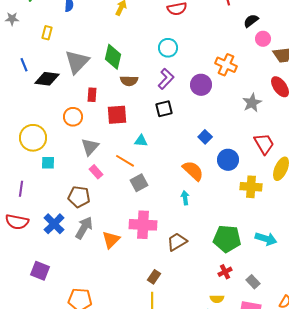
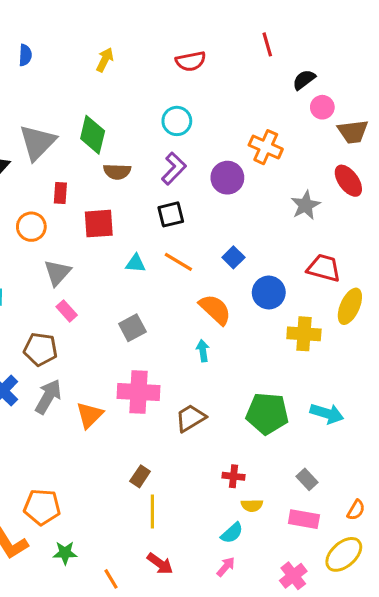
red trapezoid: (264, 144) -> (324, 268), turned -45
orange line: (125, 161) -> (178, 262), moved
red cross: (225, 272) -> (233, 476), moved, turned 32
brown rectangle: (154, 277) -> (140, 476), moved

